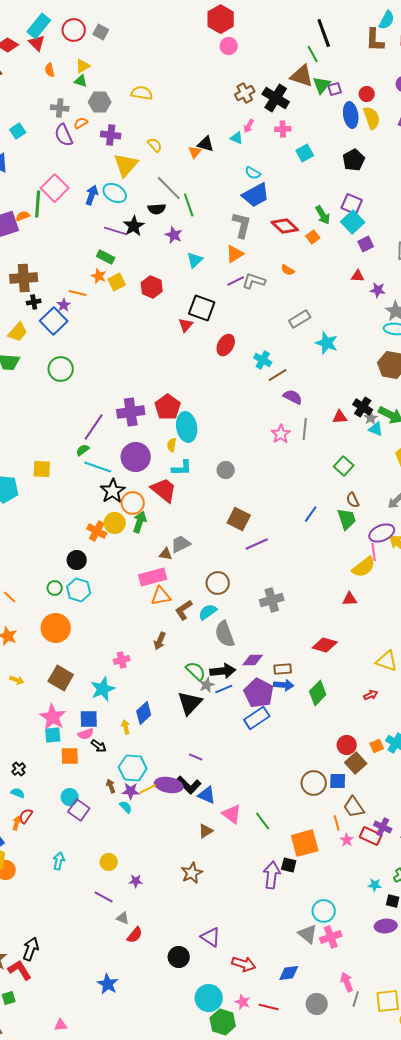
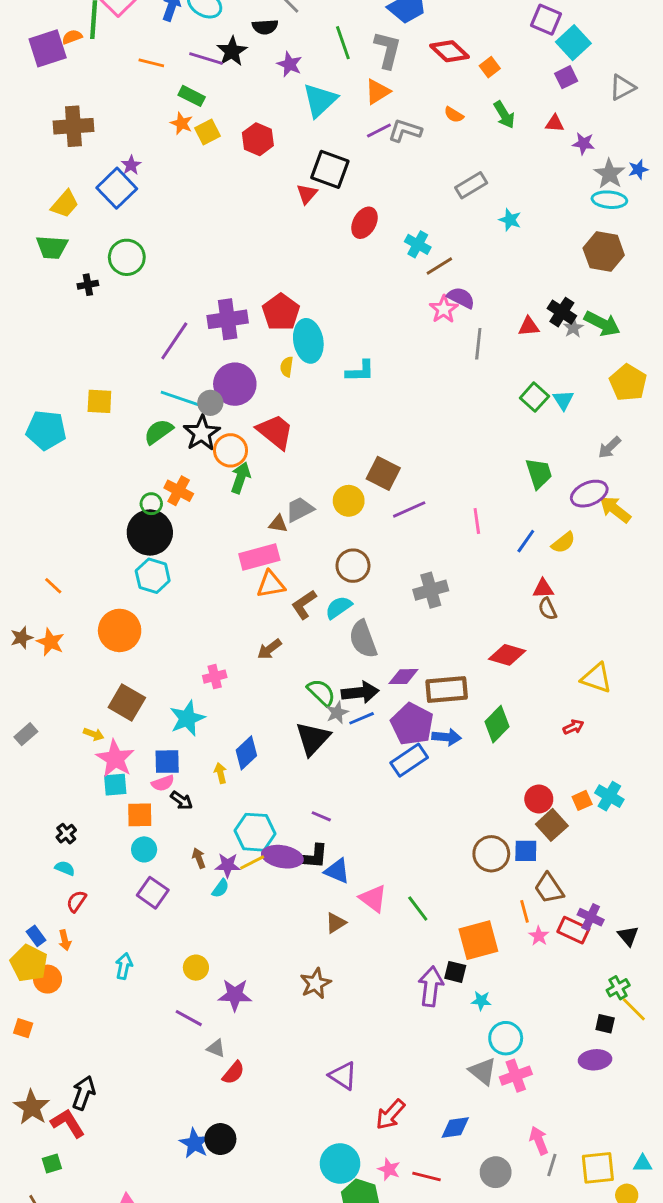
green line: (189, 205) -> (343, 43), moved
green arrow: (323, 215) -> (504, 115), moved
cyan square: (353, 222) -> (573, 43), moved
cyan triangle: (195, 260) -> (320, 100), size x1.5
orange line: (78, 293) -> (151, 63), moved
black cross: (34, 302) -> (88, 285), moved
cyan star: (327, 343) -> (510, 220), size x0.7
cyan triangle: (376, 429) -> (563, 400), moved, turned 35
pink star: (281, 434) -> (444, 309), moved
green semicircle: (83, 450) -> (158, 432), moved, size x1.5
cyan L-shape: (182, 468) -> (360, 371), moved
gray circle: (226, 470) -> (210, 403), moved
brown semicircle: (353, 500) -> (547, 609), moved
blue line: (311, 514) -> (526, 541), moved
yellow circle: (115, 523) -> (349, 501), moved
pink line: (374, 552) -> (477, 521), moved
black circle: (77, 560) -> (150, 532), size x1.6
yellow semicircle: (364, 567) -> (563, 543), size x0.7
green circle: (55, 588) -> (151, 504), moved
brown arrow: (160, 641) -> (269, 649), turned 30
brown rectangle: (283, 669) -> (447, 690), size x1.6
yellow arrow: (17, 680) -> (94, 734), moved
blue arrow: (284, 685) -> (447, 737), moved
cyan hexagon: (133, 768) -> (255, 832), moved
black L-shape: (189, 785) -> (311, 857), turned -40
cyan circle: (70, 797) -> (144, 849), moved
cyan semicircle: (126, 807) -> (220, 888), turned 80
orange arrow: (17, 823) -> (65, 940), moved, turned 152
purple star: (136, 881) -> (235, 995), size x1.6
cyan star: (375, 885) -> (481, 1001), moved
black circle: (179, 957) -> (220, 1139), moved
red arrow: (244, 964) -> (390, 1115), turned 115

